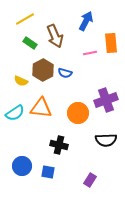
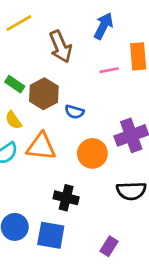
green rectangle: (30, 43) -> (15, 84), moved
blue semicircle: (65, 73) -> (74, 112), moved
yellow semicircle: (21, 81) -> (13, 120), moved, turned 32
blue square: (48, 172) -> (51, 235), size x1.5

